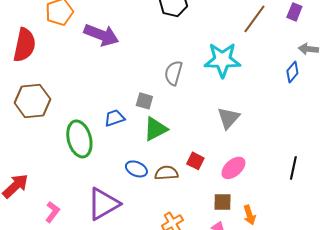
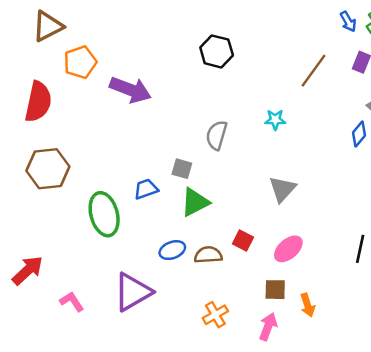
cyan star: (222, 60) -> (275, 120), size x0.5
blue ellipse: (136, 169) -> (172, 250), turned -45
pink L-shape: (52, 212) -> (72, 302), turned -70

